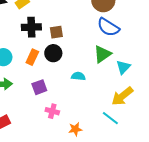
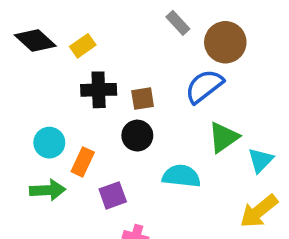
blue semicircle: (108, 27) -> (204, 86), moved, turned 110
orange rectangle: (32, 57) -> (83, 162), moved
cyan semicircle: (78, 76) -> (181, 176), size x1.5

